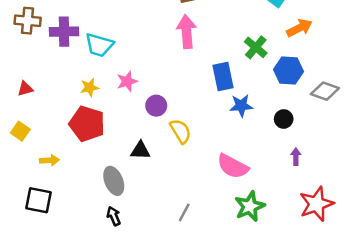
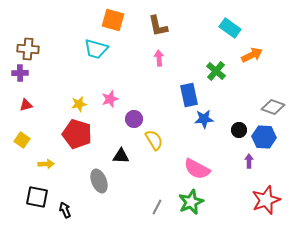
purple cross: (64, 32) -> (20, 73), moved, size x0.7
pink arrow: (187, 32) -> (159, 58), size x0.6
cyan trapezoid: (99, 45) -> (96, 49), moved
blue hexagon: (289, 70) -> (264, 137), moved
green star: (250, 206) -> (191, 202), moved
black arrow: (114, 216) -> (65, 210), moved

